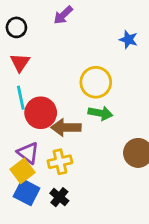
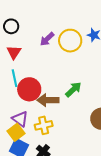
purple arrow: (63, 15) -> (47, 39), moved
yellow circle: (96, 82) -> (70, 41), moved
green arrow: (100, 113) -> (73, 89), turned -54

